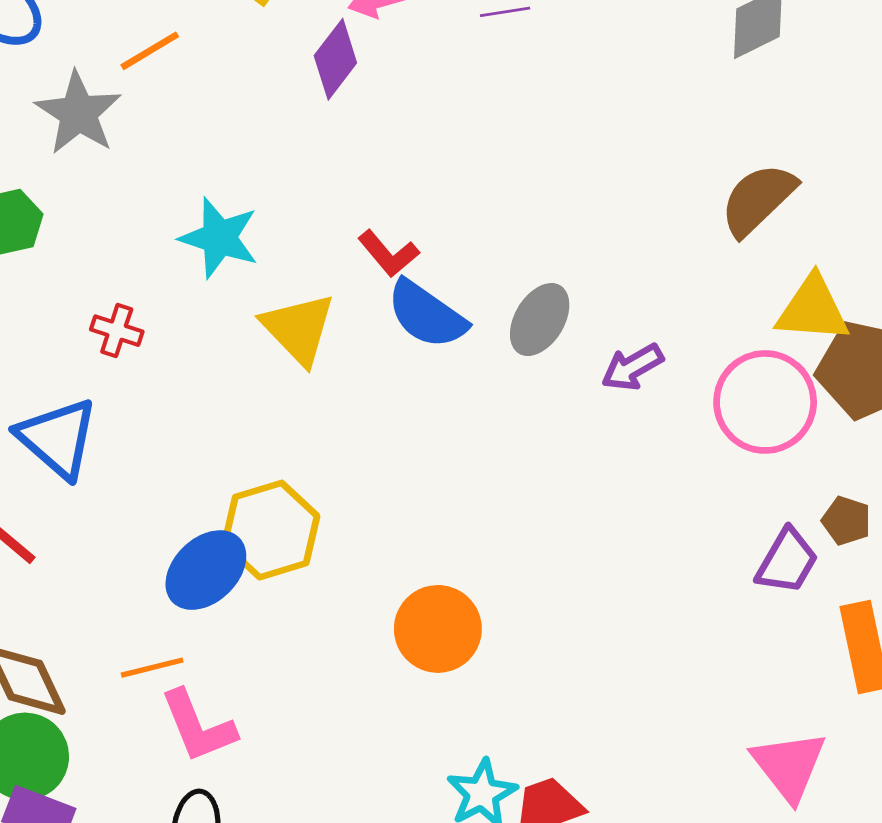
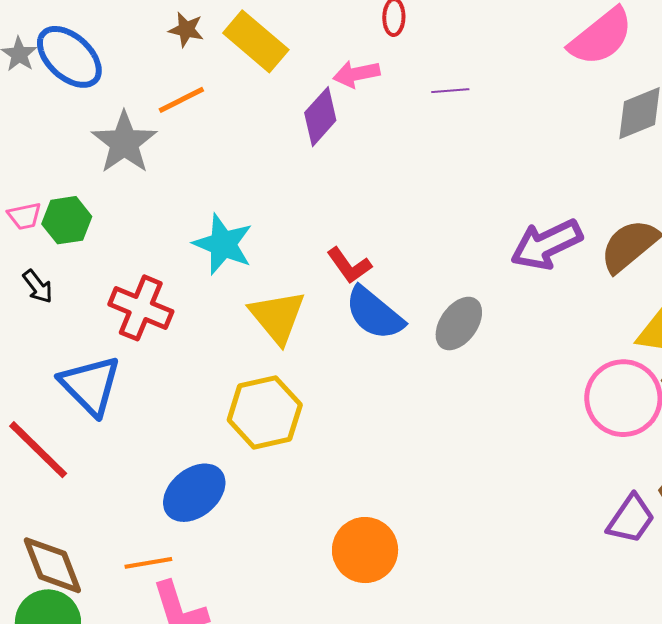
red cross: (117, 331) -> (141, 308), size x1.6
purple arrow: (632, 367) -> (546, 244), moved, size x1.5
yellow hexagon: (271, 530) -> (265, 412), moved

